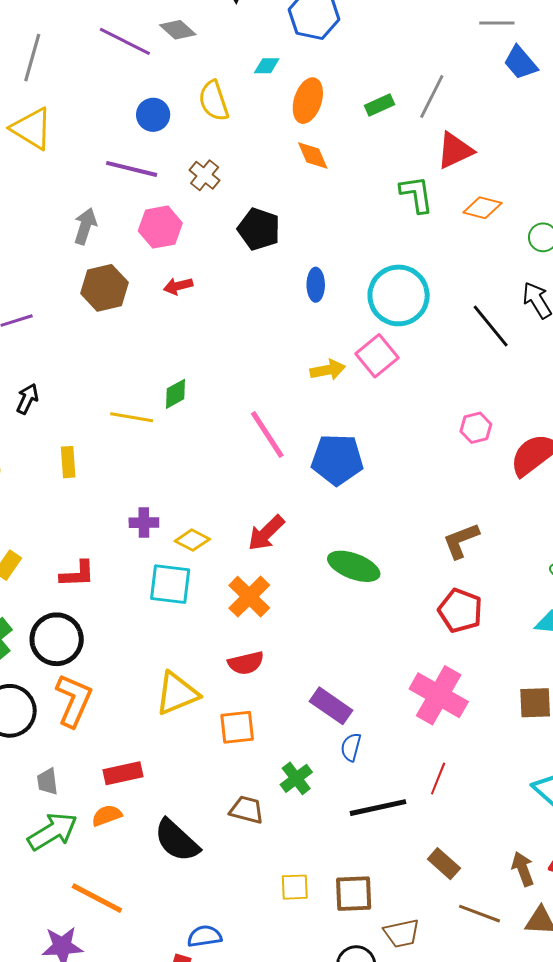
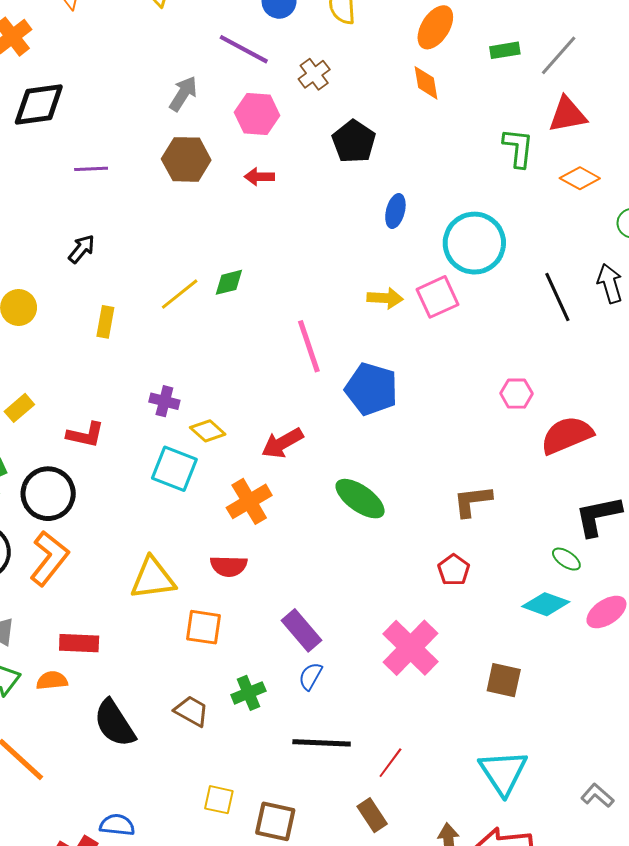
yellow line: (132, 417) -> (180, 294), turned -63
red pentagon: (460, 611) -> (454, 570), size x0.7
red line: (438, 778) -> (390, 763), moved

